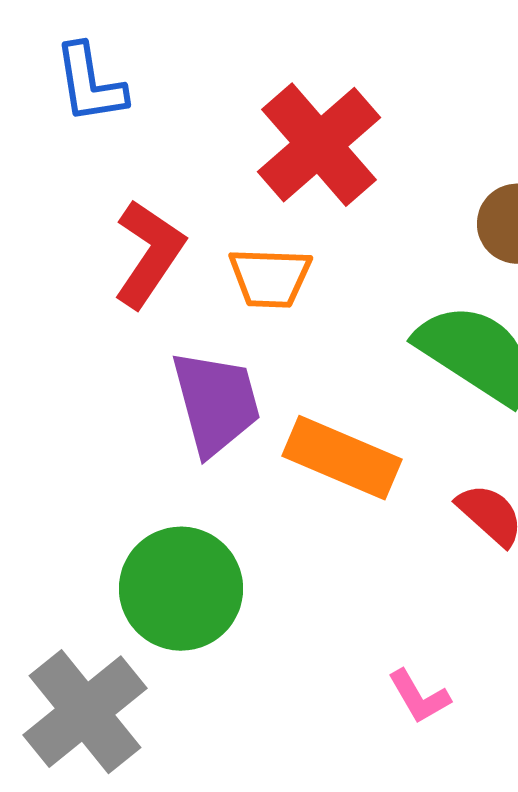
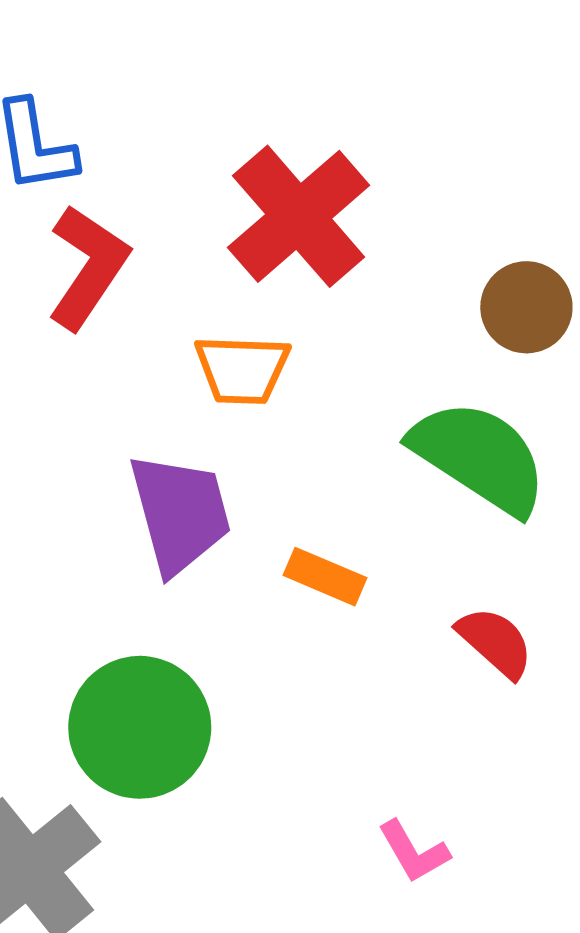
red L-shape: (149, 254) -> (88, 267), moved
orange rectangle: (342, 458) -> (325, 577), size x0.6

